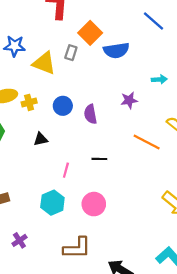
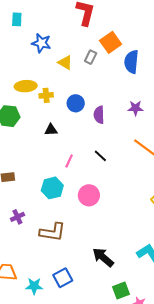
blue semicircle: (116, 50) -> (131, 62), turned 95
yellow triangle: (44, 63) -> (65, 63), size x0.7
black line: (99, 159) -> (100, 156), turned 32
brown L-shape: (77, 248) -> (53, 232), moved

